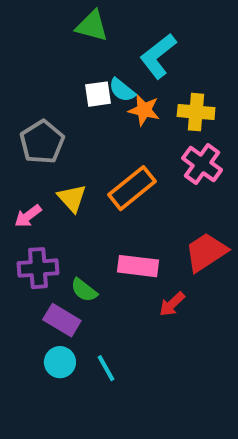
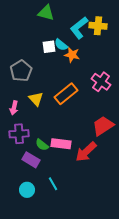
yellow cross: (196, 112) -> (98, 26), moved
pink arrow: (28, 216) -> (14, 108), turned -40
pink rectangle: (138, 266) -> (61, 144), moved
red arrow: (172, 304) -> (86, 152), size x1.6
cyan circle: (60, 362) -> (27, 190), moved

